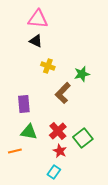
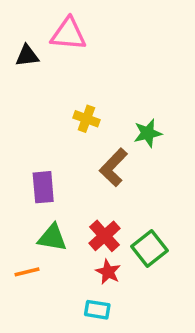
black triangle: (36, 41) -> (27, 56), moved, turned -32
cyan rectangle: (54, 172) -> (97, 310), turned 64

